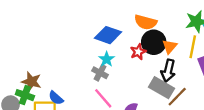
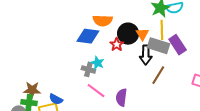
orange semicircle: (146, 22) -> (103, 21), moved
cyan star: (107, 59) -> (97, 63), moved
gray rectangle: (162, 88) -> (158, 46), moved

